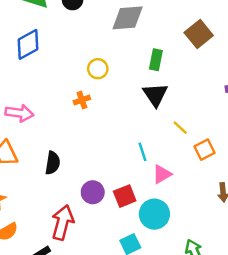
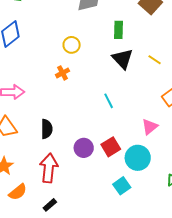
yellow line: (180, 128) -> (155, 60), moved
cyan line: (143, 152) -> (109, 101), moved
pink triangle: (162, 174) -> (150, 127), moved
red arrow: (63, 222) -> (49, 168), moved

